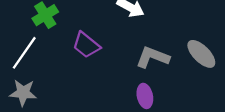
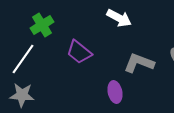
purple ellipse: (145, 96) -> (115, 92), moved

